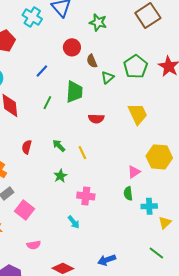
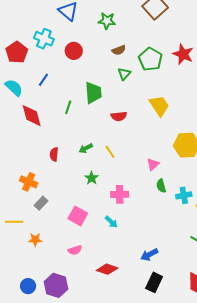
cyan cross: (32, 17) -> (44, 39), moved
red circle: (72, 47) -> (74, 51), moved
brown semicircle: (92, 61) -> (119, 50), moved, turned -80
blue line: (42, 71) -> (43, 80), moved
green arrow: (59, 146) -> (86, 148), turned -64
pink triangle: (134, 172) -> (153, 164), moved
pink square: (24, 210) -> (78, 216), moved

